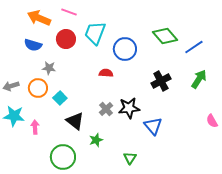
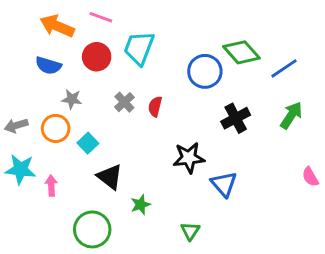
blue circle: (125, 49) -> (205, 71), moved
red semicircle: (106, 73) -> (155, 107), turned -80
gray cross: (106, 109) -> (124, 102), moved

